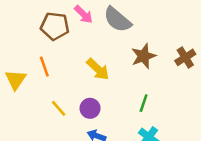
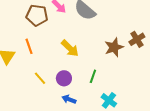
brown star: (144, 56) -> (114, 47), moved
green line: (144, 103) -> (93, 76), moved

